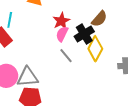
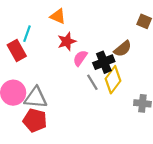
red star: (61, 21) -> (67, 41), moved
gray line: (66, 56) -> (92, 82), moved

